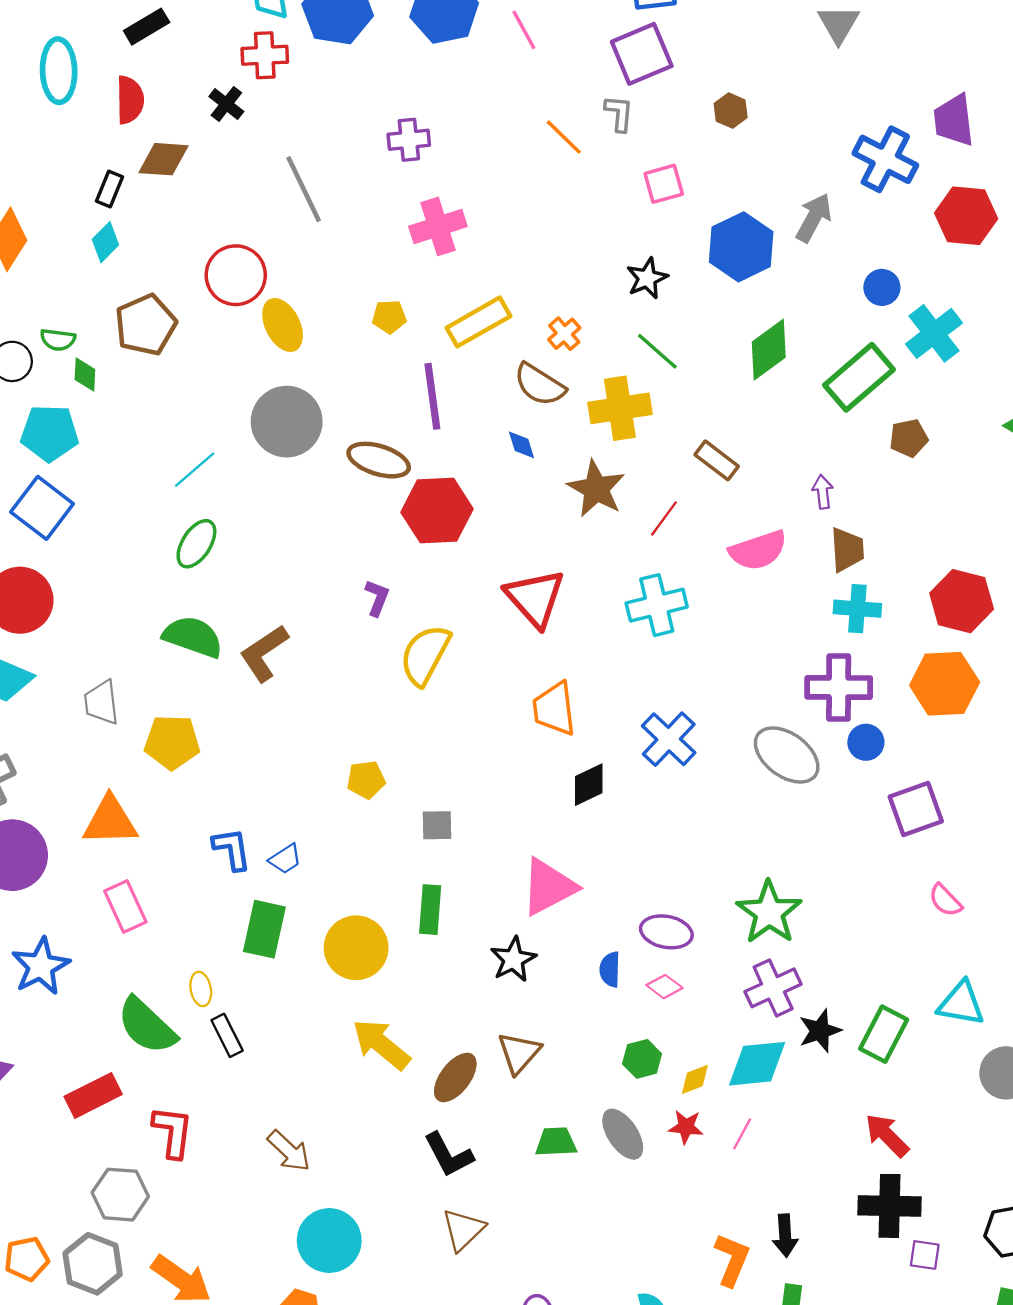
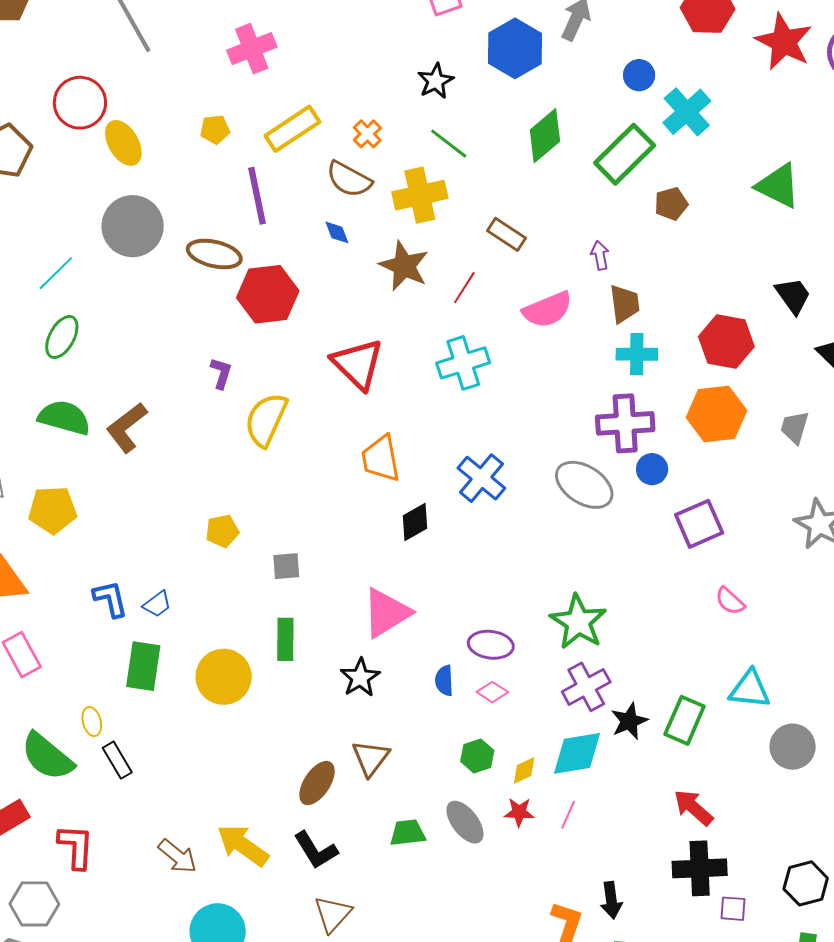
yellow arrow: (381, 1044) -> (243, 845), moved

